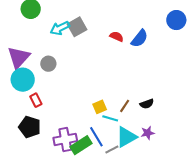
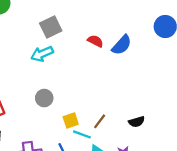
cyan arrow: (60, 28) -> (42, 54), moved
gray circle: (48, 64) -> (44, 98), moved
black semicircle: (147, 104) -> (137, 122), moved

